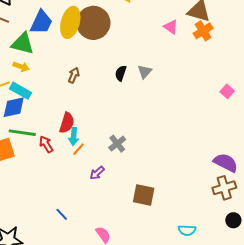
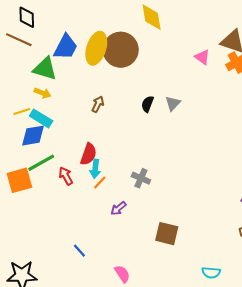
green line: (22, 133) -> (41, 163), turned -40
gray cross: (117, 144) -> (141, 178), turned -30

